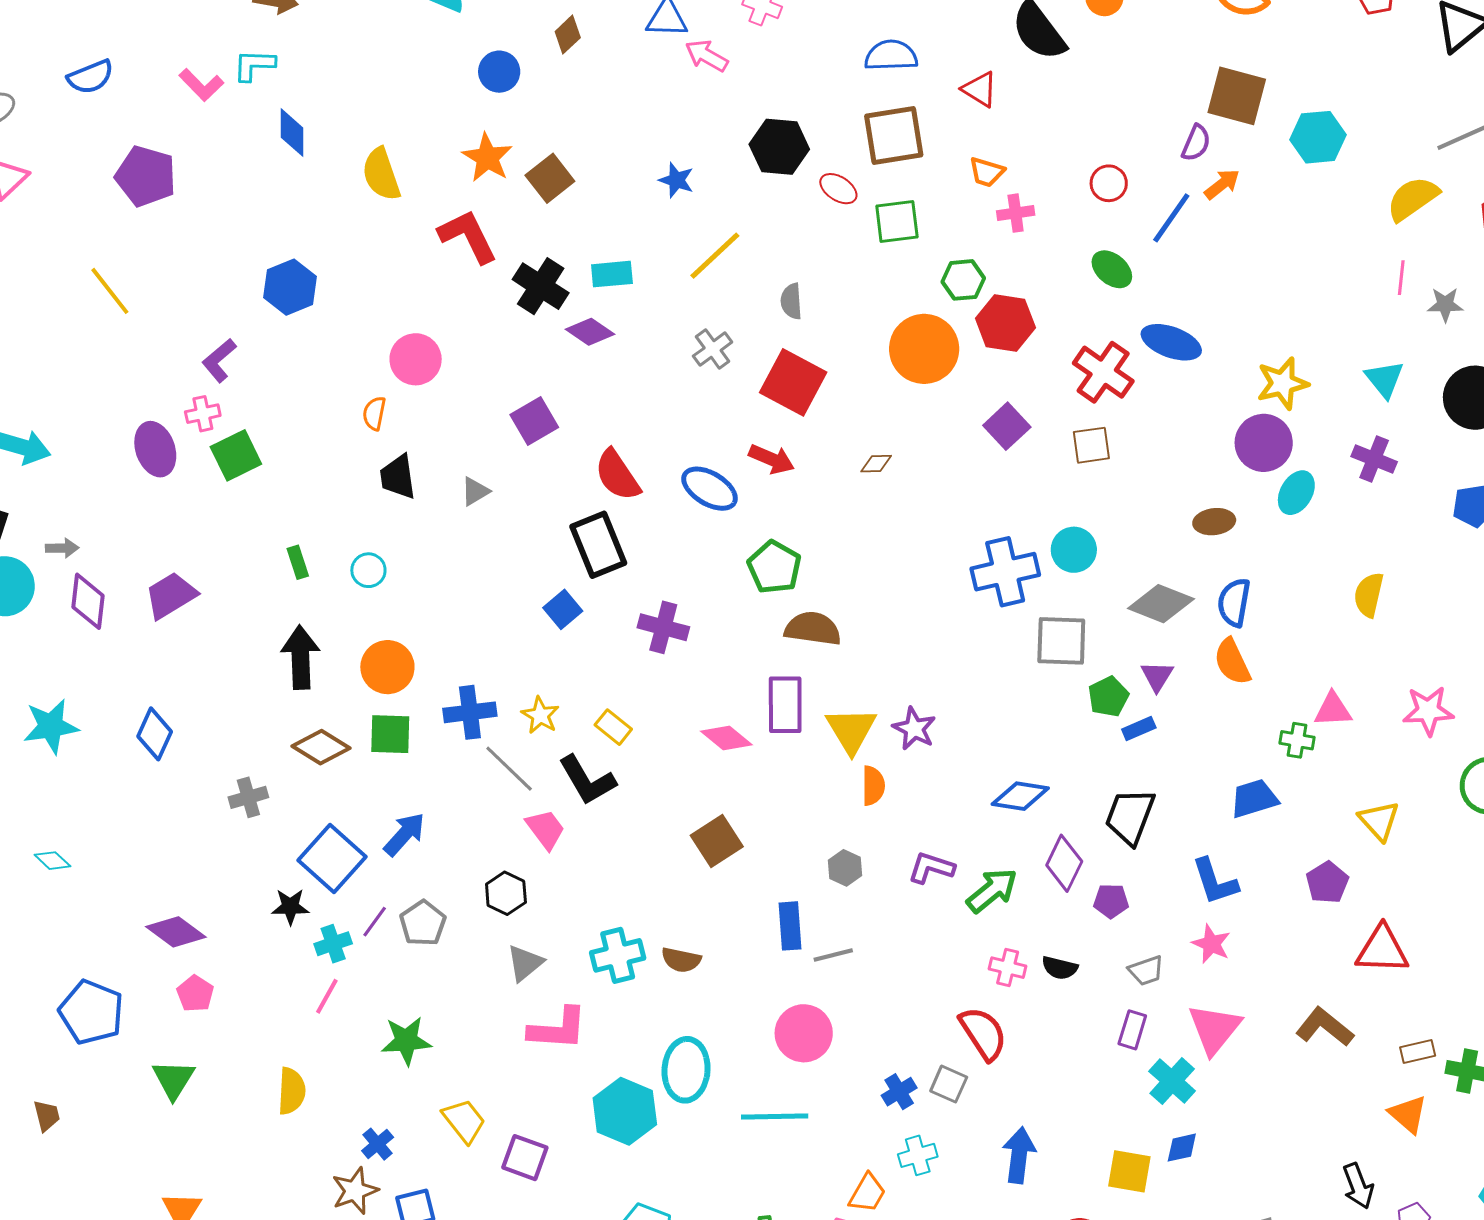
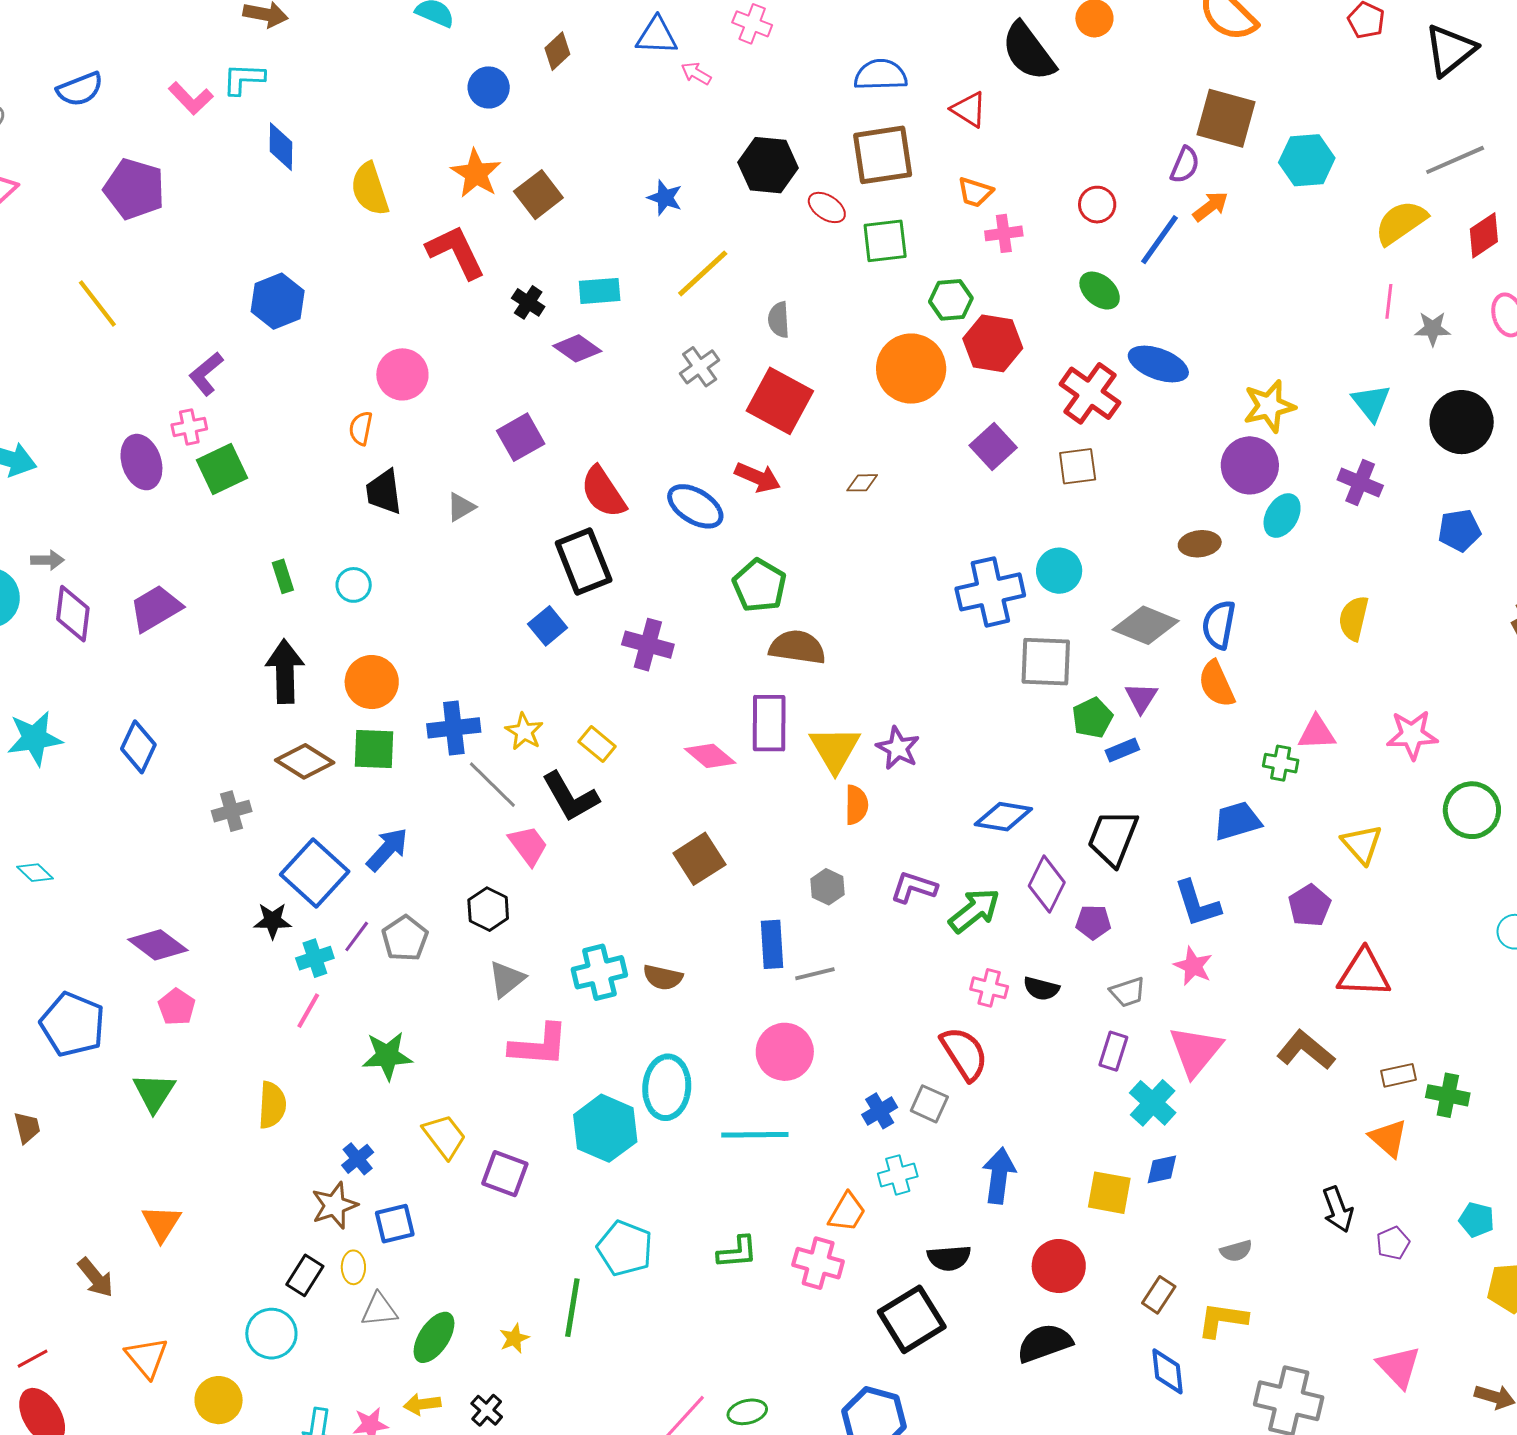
pink arrow: (707, 56) -> (696, 73), size x0.7
black cross: (541, 286) -> (528, 302), size x0.6

